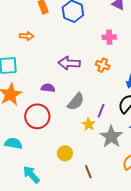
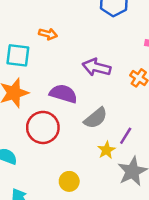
orange arrow: (27, 36) -> (48, 34), moved
purple semicircle: (48, 88) -> (63, 94), size x1.5

